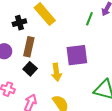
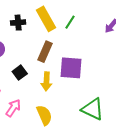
green line: (89, 19) -> (70, 22), moved
brown rectangle: (29, 47) -> (45, 52), moved

